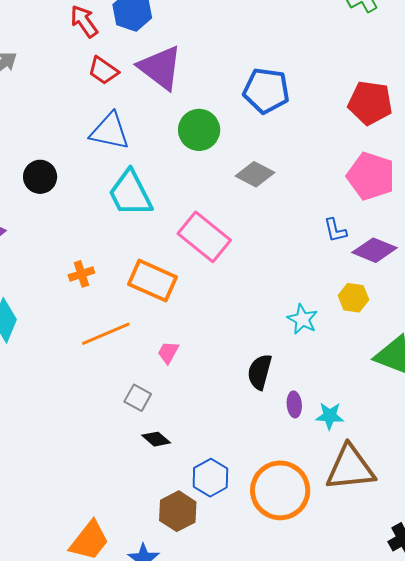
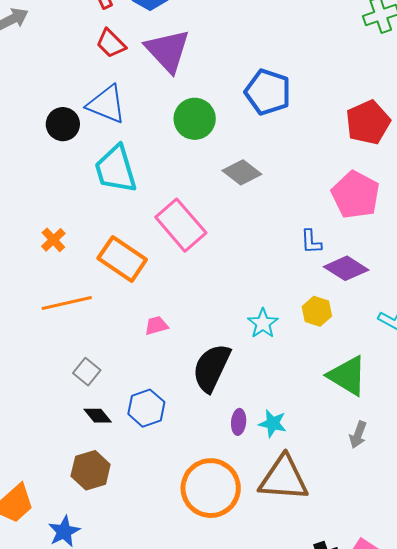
red pentagon: (370, 103) -> (368, 122), turned 30
black circle: (40, 177) -> (63, 124), moved
orange cross: (81, 274) -> (53, 240), turned -35
pink trapezoid: (168, 352) -> (156, 326), moved, turned 35
black semicircle: (260, 372) -> (211, 368), size x1.4
purple ellipse: (294, 404) -> (239, 422), moved
blue hexagon: (210, 478) -> (146, 408), moved
brown hexagon: (178, 511) -> (91, 470), moved

